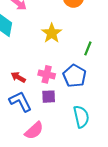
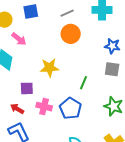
yellow star: (52, 33) -> (49, 68), turned 30
purple square: (49, 97) -> (27, 88), moved

